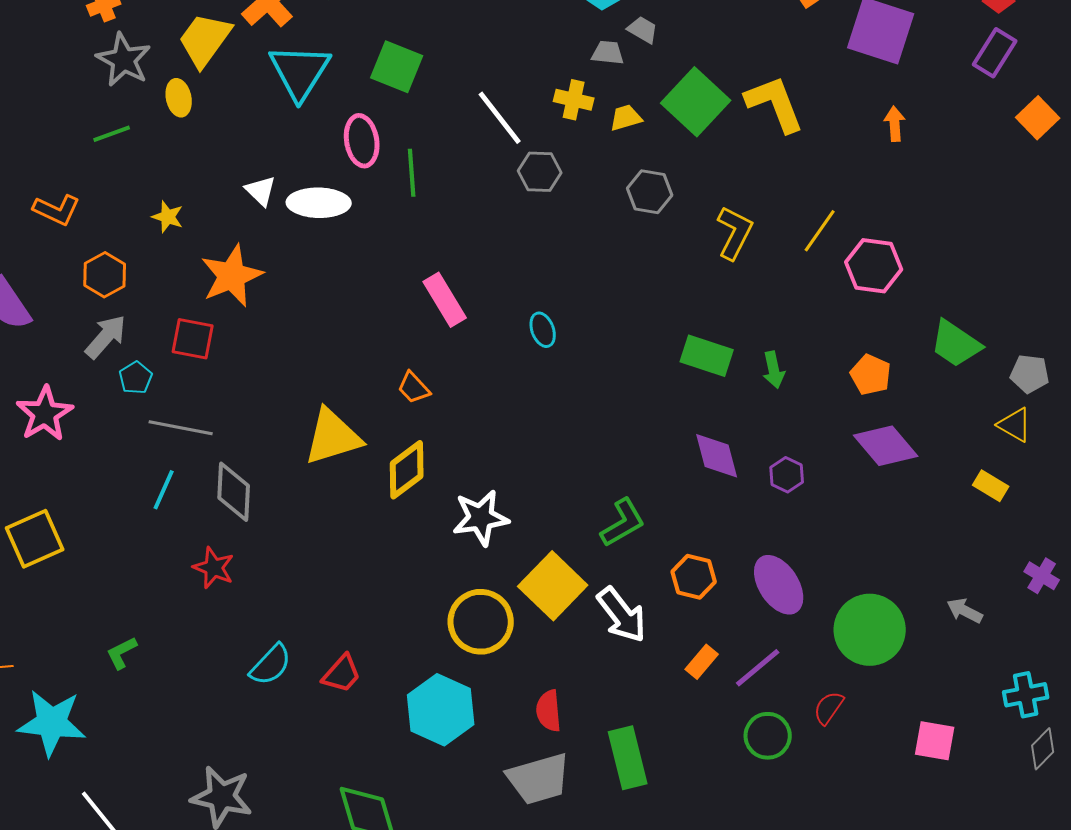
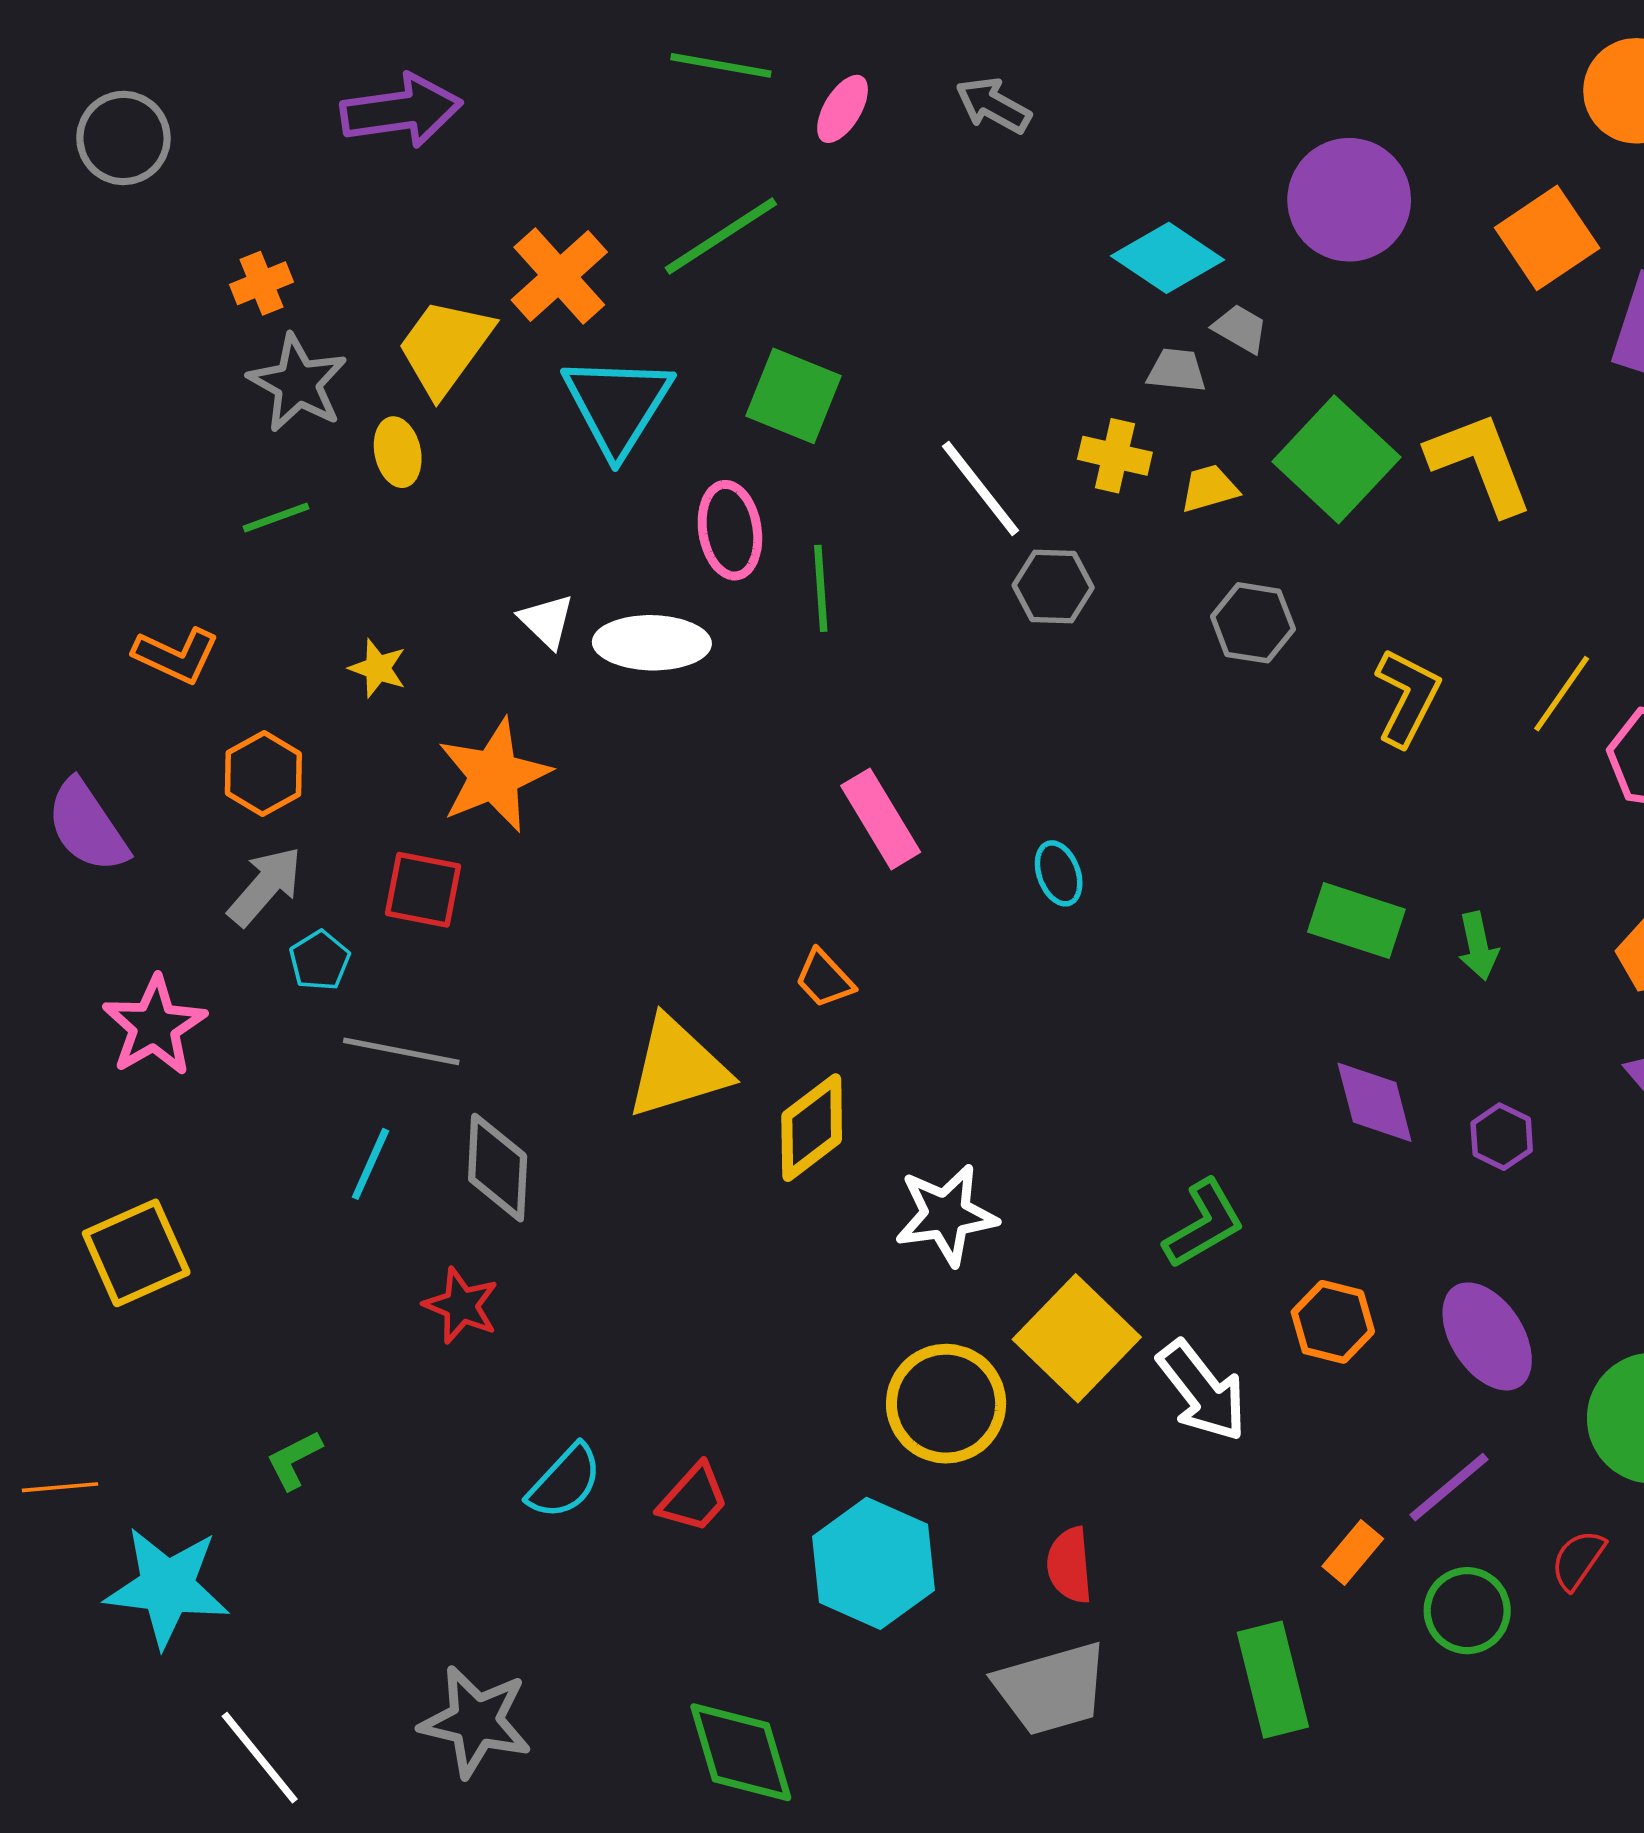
orange rectangle: (702, 662) -> (1353, 1553), moved
green rectangle: (628, 758) -> (1273, 1680), moved

